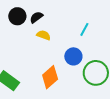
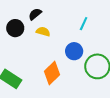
black circle: (17, 16) -> (15, 28), moved

